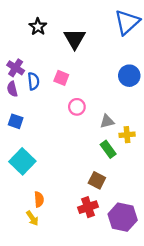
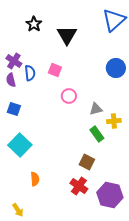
red cross: (88, 207) -> (79, 186), turned -36
yellow arrow: (32, 218) -> (18, 210), moved

